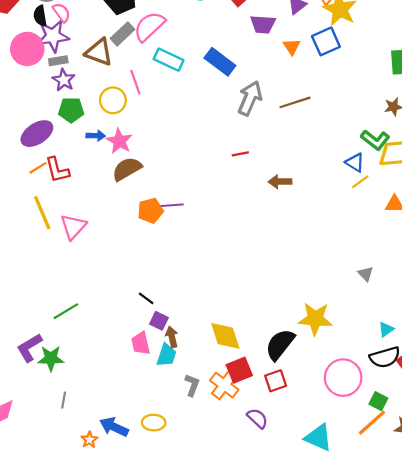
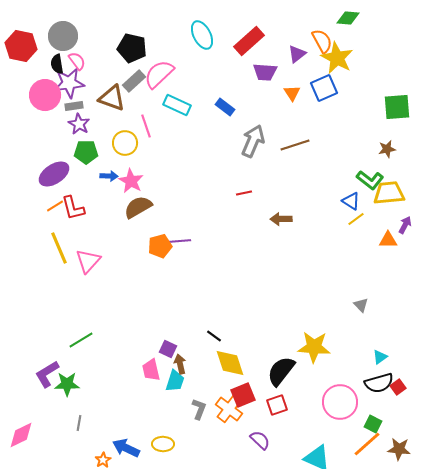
blue rectangle: (220, 62) -> (225, 107), size x0.7
black line: (146, 298) -> (214, 336), moved

